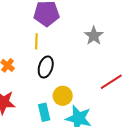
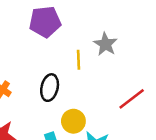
yellow line: (36, 41) -> (79, 60), moved

